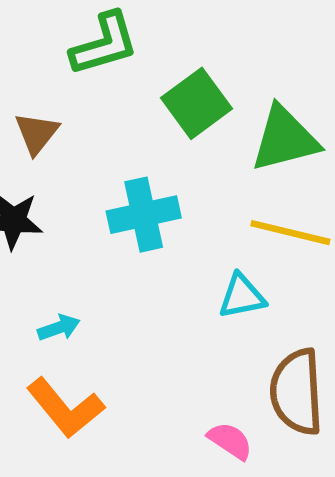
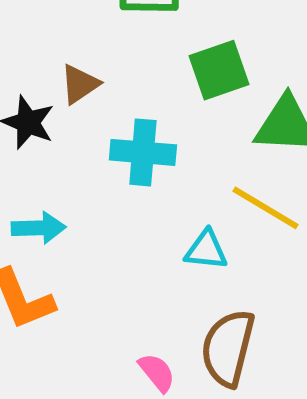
brown triangle: (37, 133) -> (80, 84), moved
cyan arrow: (59, 328) -> (39, 228), size x1.4

